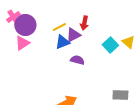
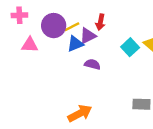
pink cross: (13, 17) -> (19, 15), turned 32
purple circle: (25, 25) -> (54, 26), moved
pink triangle: (22, 43) -> (30, 45), turned 35

